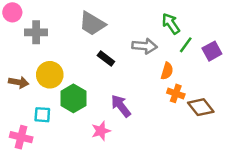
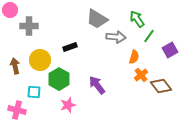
gray trapezoid: (92, 24) -> (97, 19), moved
purple square: (212, 51) -> (170, 50), moved
black rectangle: (106, 59) -> (70, 47), moved, turned -56
brown arrow: (19, 82) -> (15, 66), turned -112
orange cross: (176, 93) -> (141, 75), turned 32
pink star: (101, 131) -> (68, 105), moved

